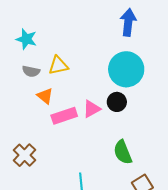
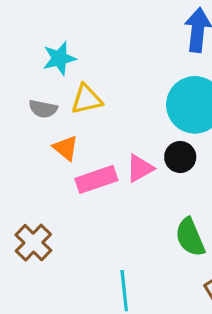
cyan star: (26, 39) -> (59, 58), moved, turned -30

